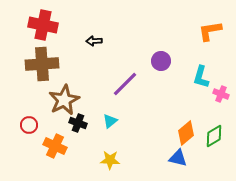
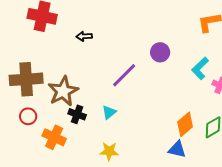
black arrow: (94, 41) -> (84, 36), moved
brown cross: (42, 64) -> (26, 79), moved
cyan L-shape: (201, 77) -> (200, 68), turned 30

